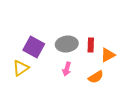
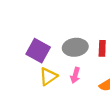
yellow triangle: (21, 68) -> (48, 76), moved

